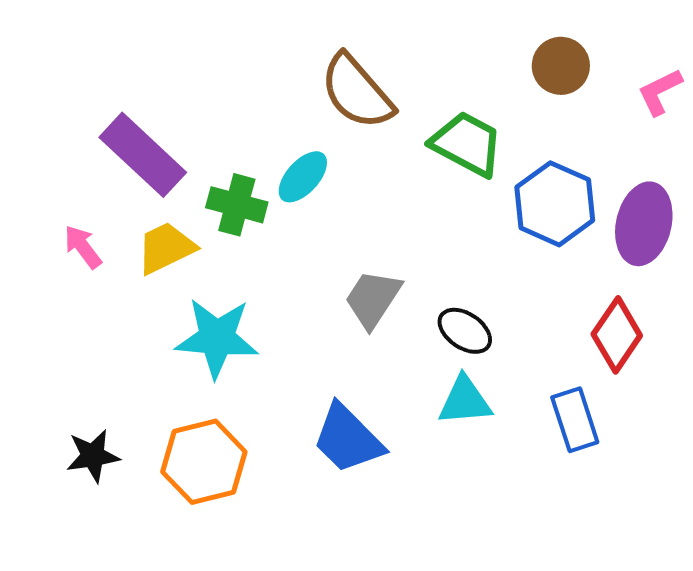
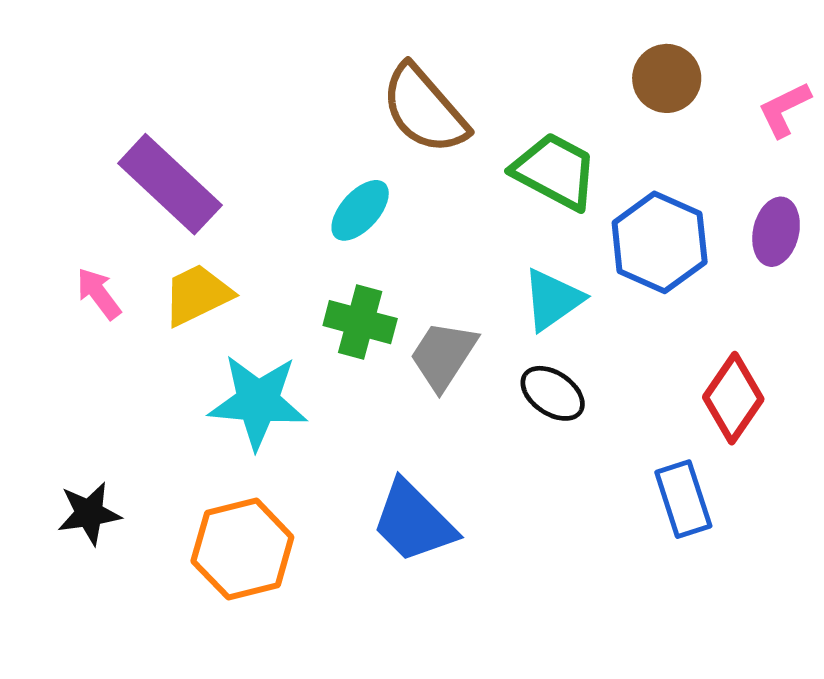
green cross: (237, 205) -> (360, 322), moved
purple ellipse: (644, 224) -> (776, 232), moved, size x0.7
cyan triangle: (465, 401) -> (553, 299), moved, turned -30
black star: (93, 456) -> (89, 513), moved

